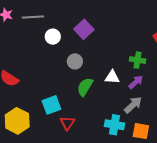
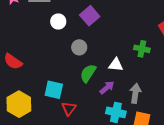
purple arrow: (136, 82) -> (107, 88), moved
cyan square: (51, 105) -> (54, 90), turned 30
gray arrow: (133, 105) -> (135, 93), turned -42

